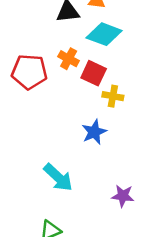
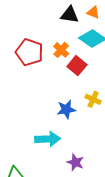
yellow cross: (113, 96) -> (93, 99), moved
cyan arrow: (58, 177) -> (48, 139), moved, turned -60

